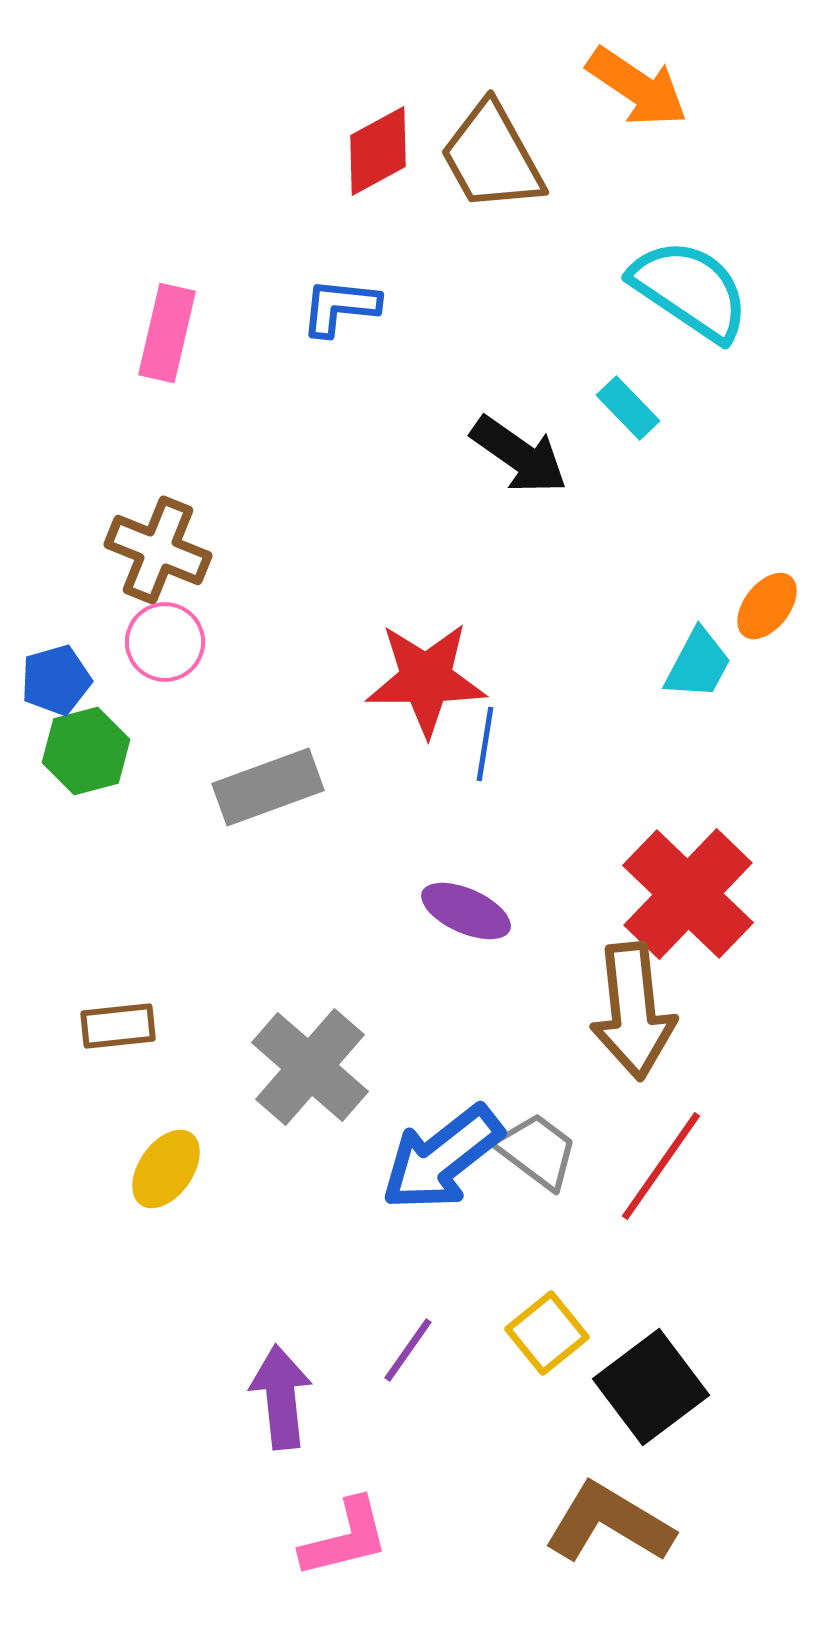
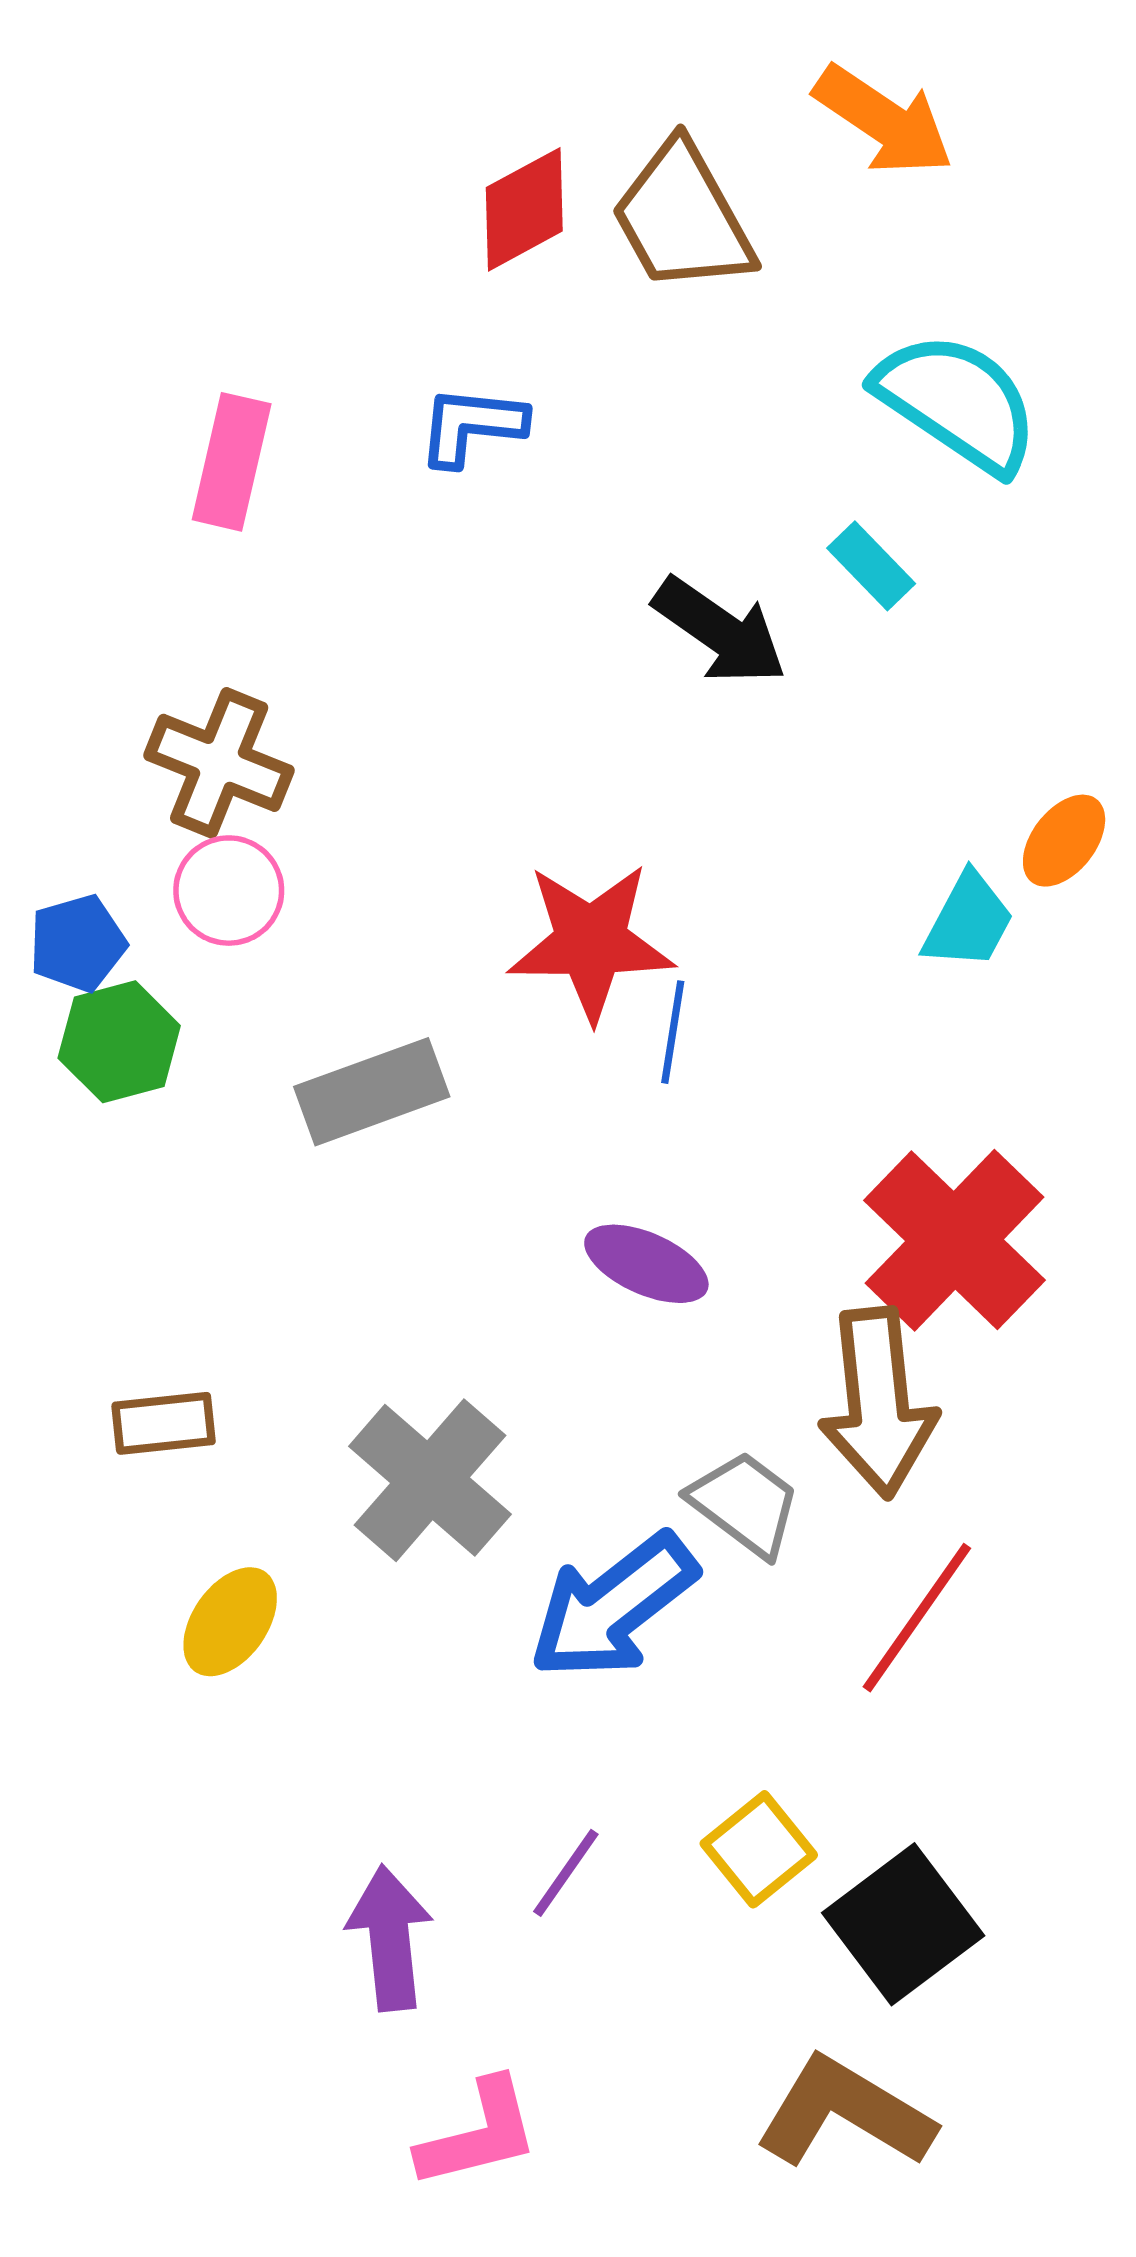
gray trapezoid: (537, 1151) -> (745, 1504), moved

